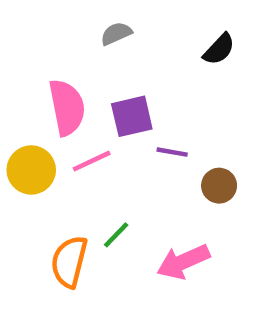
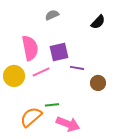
green line: (116, 235) -> (52, 105), turned 40
orange semicircle: (69, 262) -> (31, 117), turned 35
pink arrow: (183, 262) -> (68, 124), moved, turned -135

